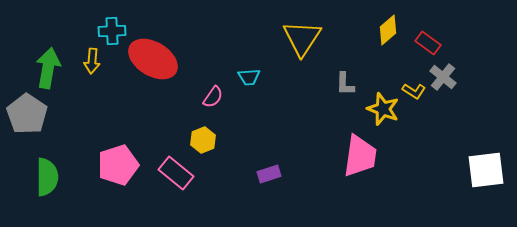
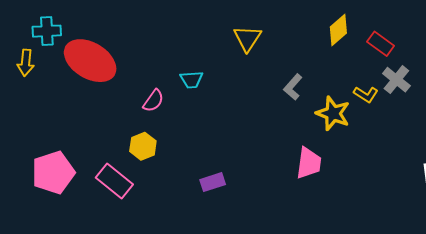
yellow triangle: (302, 38) -> (247, 38), size x0.7
gray L-shape: (345, 84) -> (293, 87), turned 40
pink trapezoid: (360, 156) -> (309, 163), size x0.7

